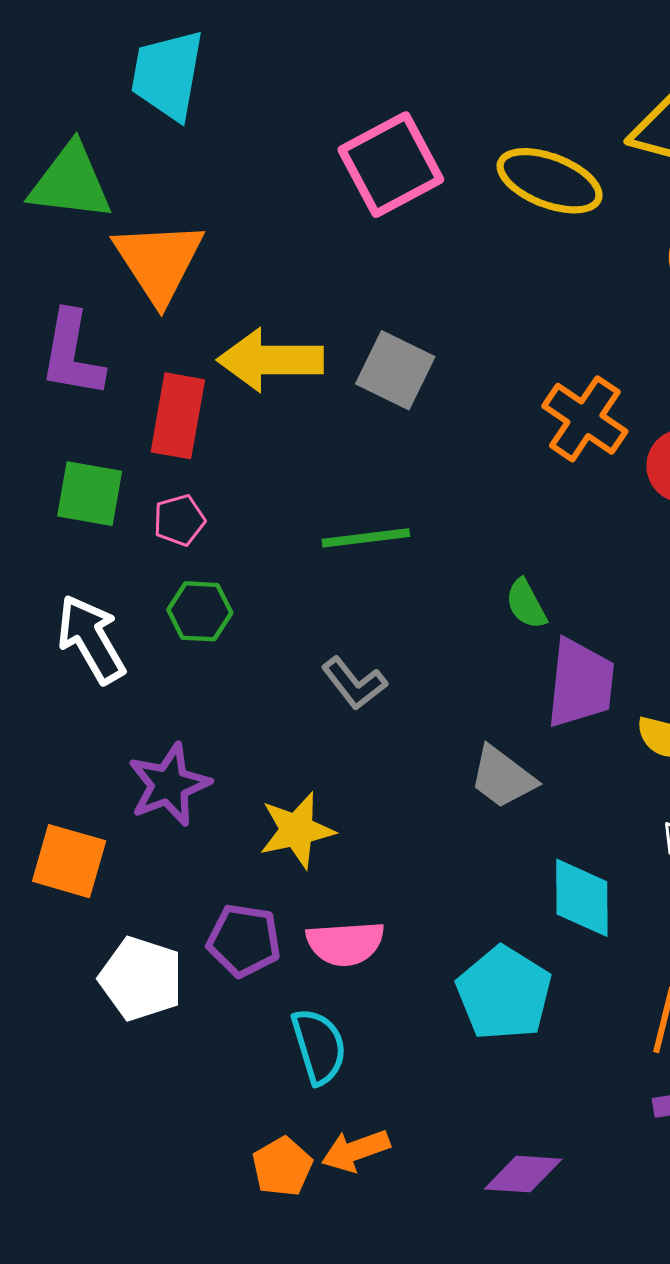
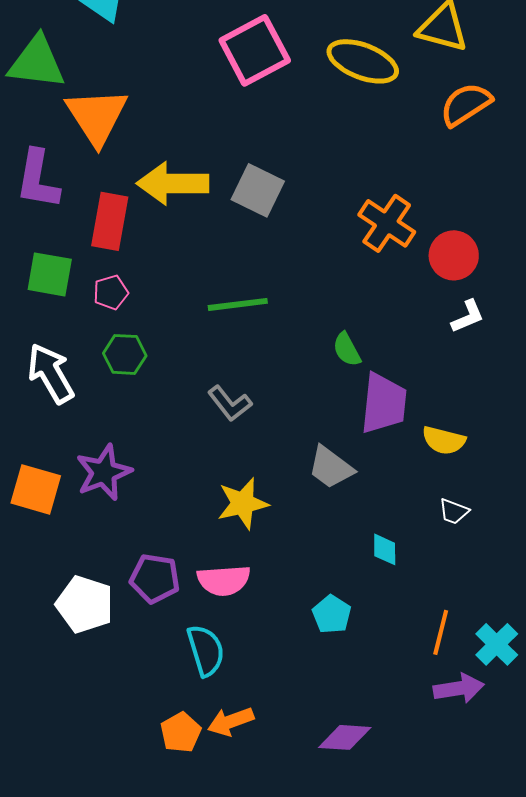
yellow star: (297, 830) -> (243, 503), moved
orange square: (69, 861) -> (36, 489), moved
cyan diamond: (582, 898) -> (385, 549), size x0.6
cyan pentagon: (504, 993) -> (332, 614), size x0.6

